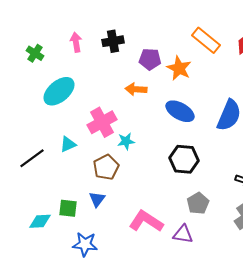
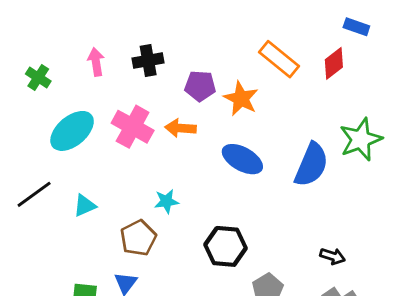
pink cross: (102, 122) -> (133, 127), moved, turned -32
black line: (32, 158) -> (34, 194), moved
black hexagon: (184, 159) -> (226, 246), moved

